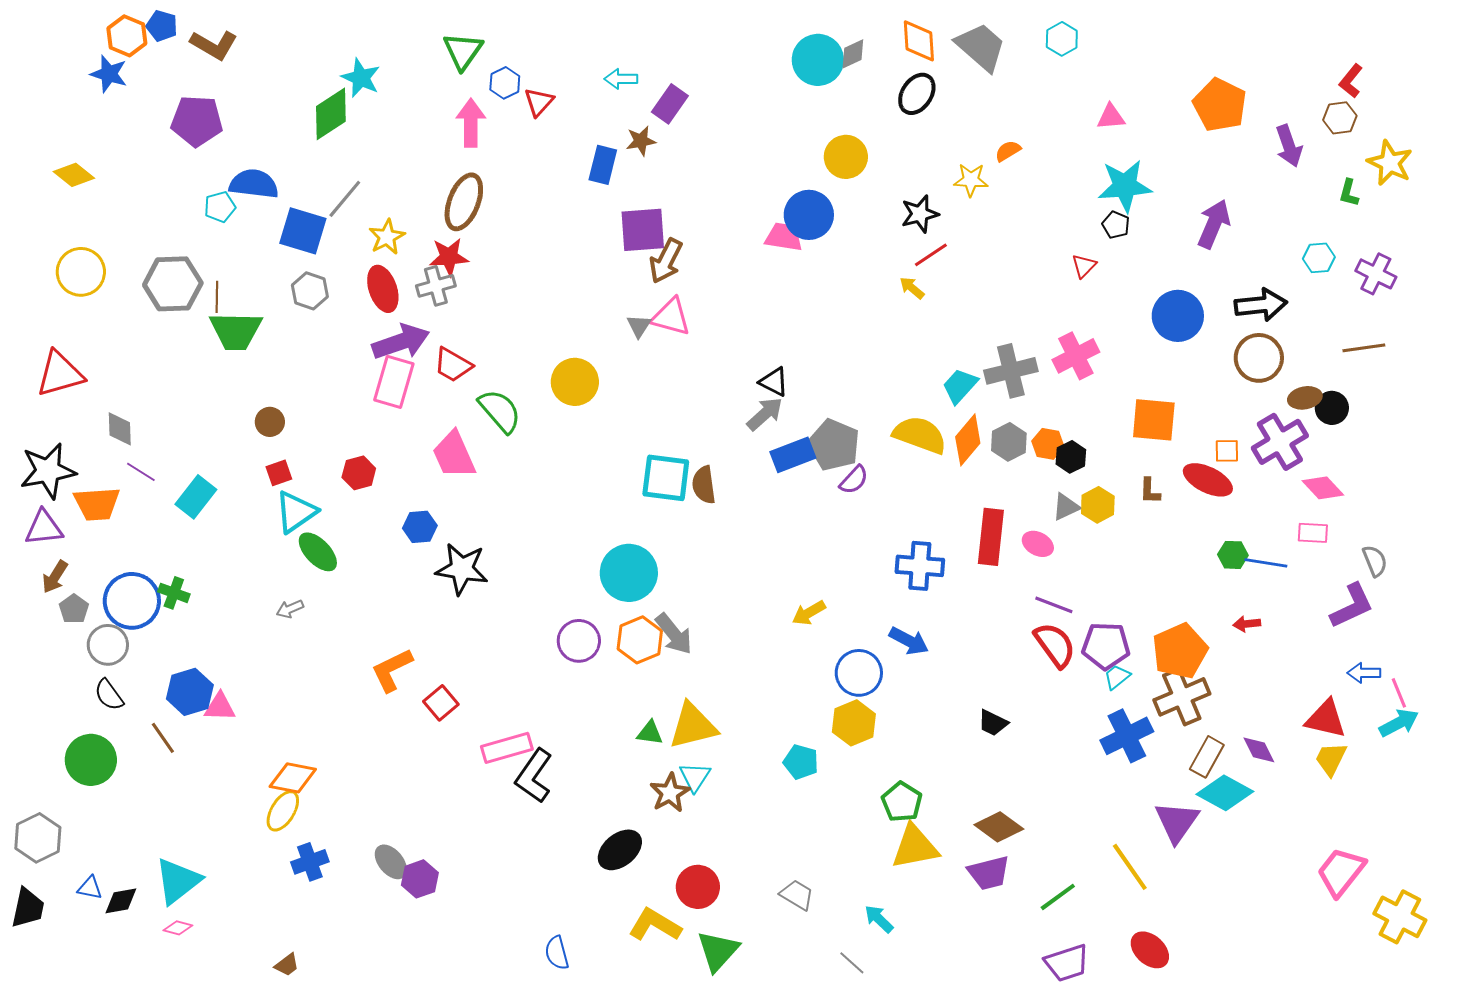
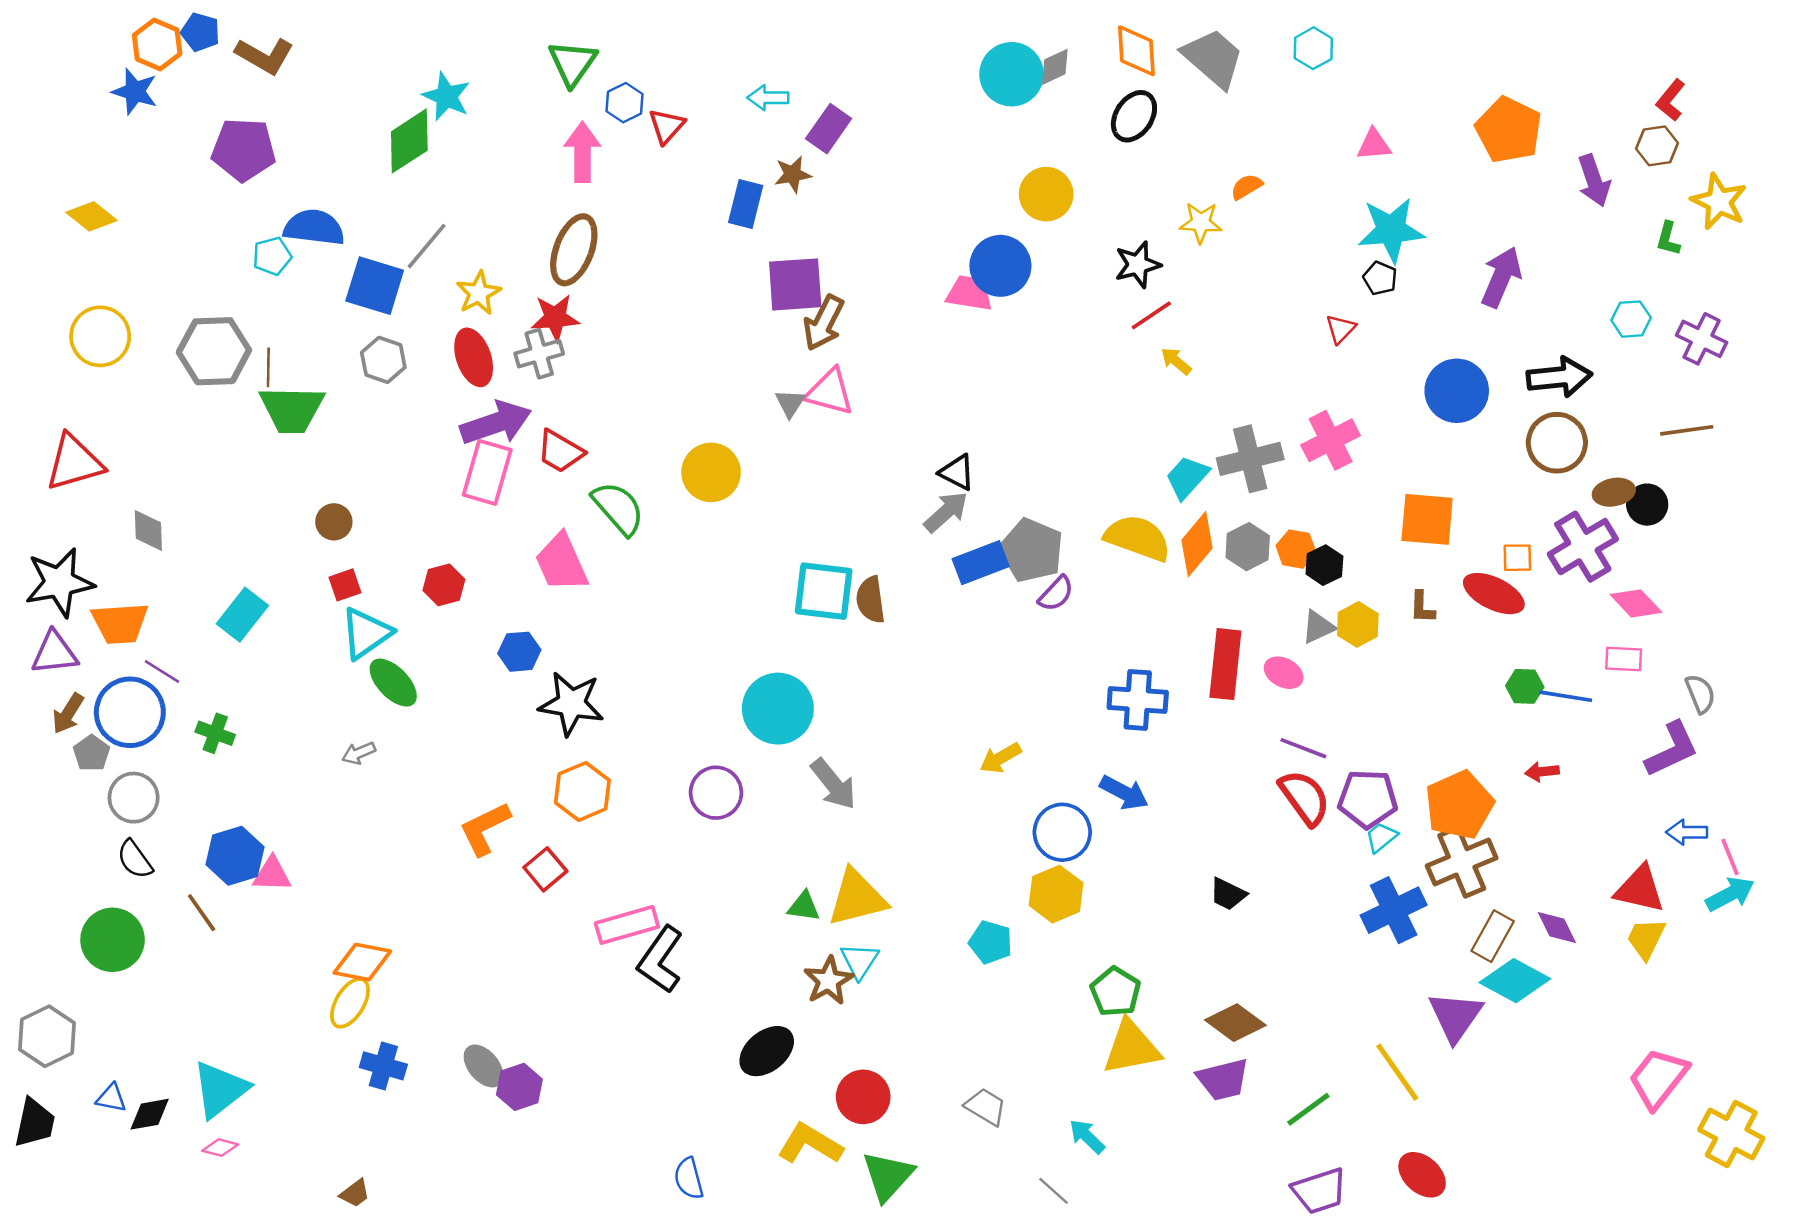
yellow arrow: (912, 288) -> (1176, 361), moved
purple line: (141, 472) -> (162, 671), moved
blue circle: (132, 601) -> (130, 712), moved
orange hexagon: (640, 640) -> (582, 791), moved
blue cross: (310, 862) -> (383, 1066), turned 36

